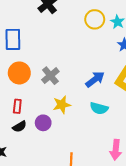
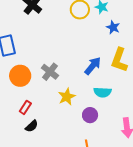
red rectangle: (17, 106) -> (25, 107), turned 40
purple circle: (43, 123) -> (90, 115), moved

